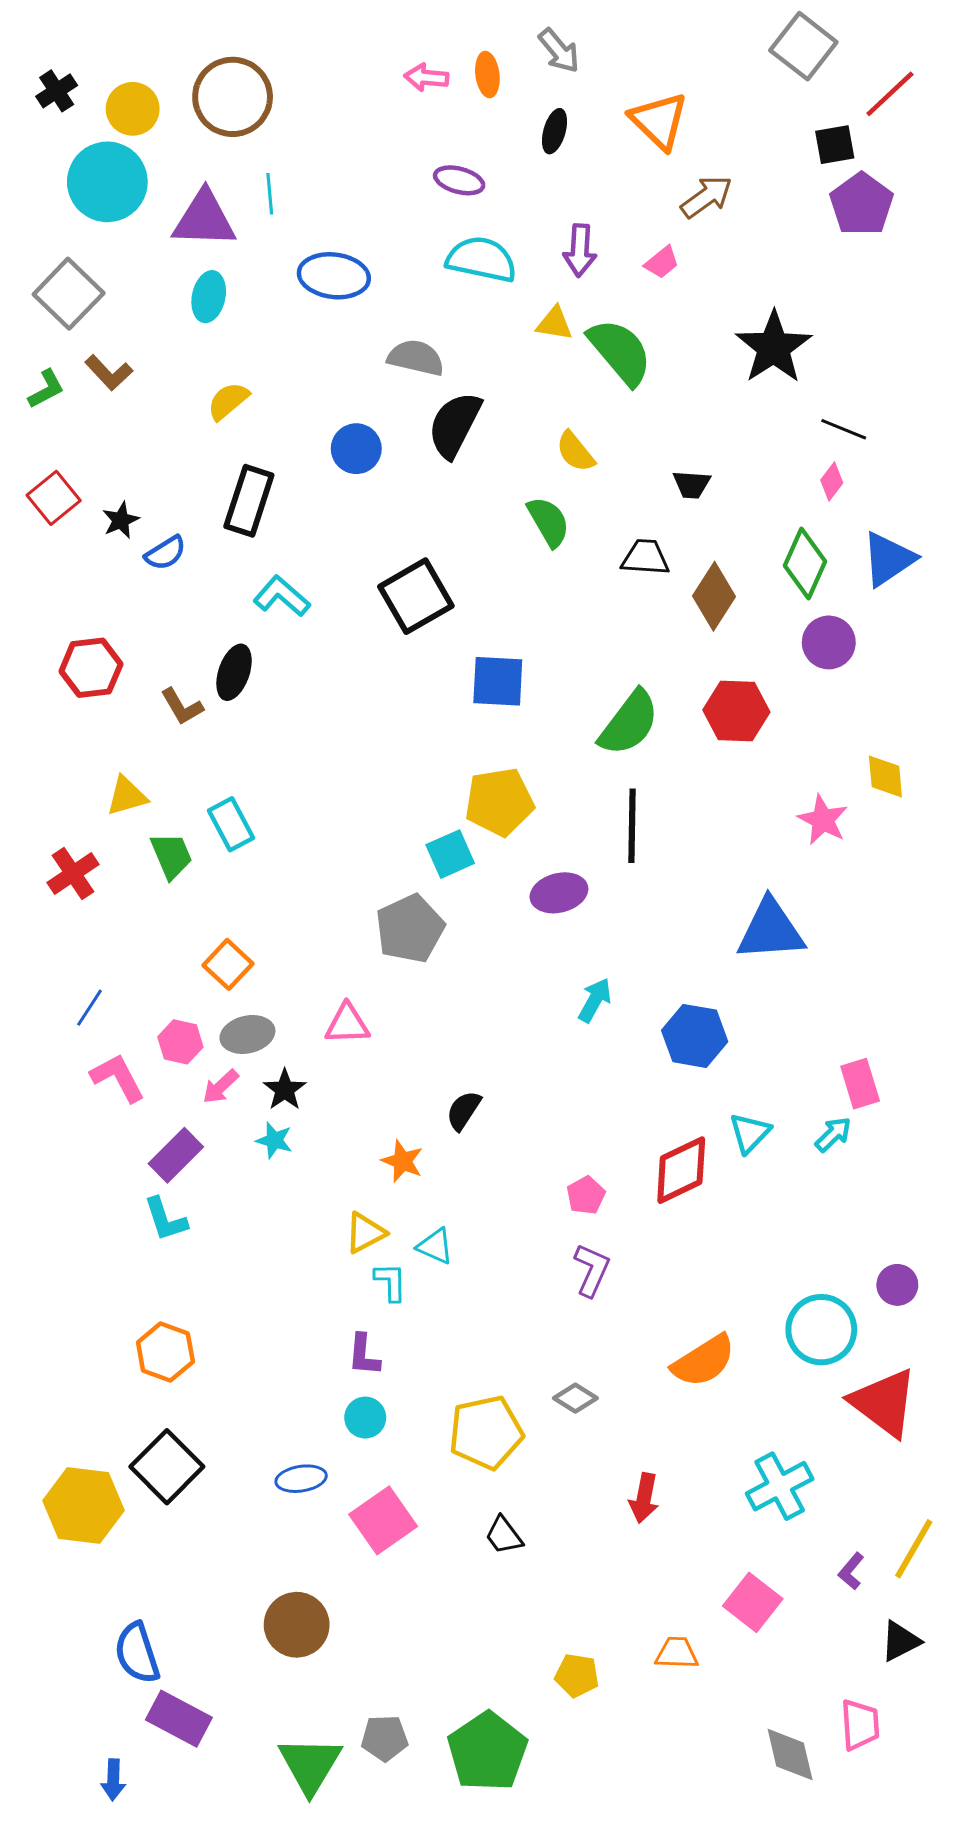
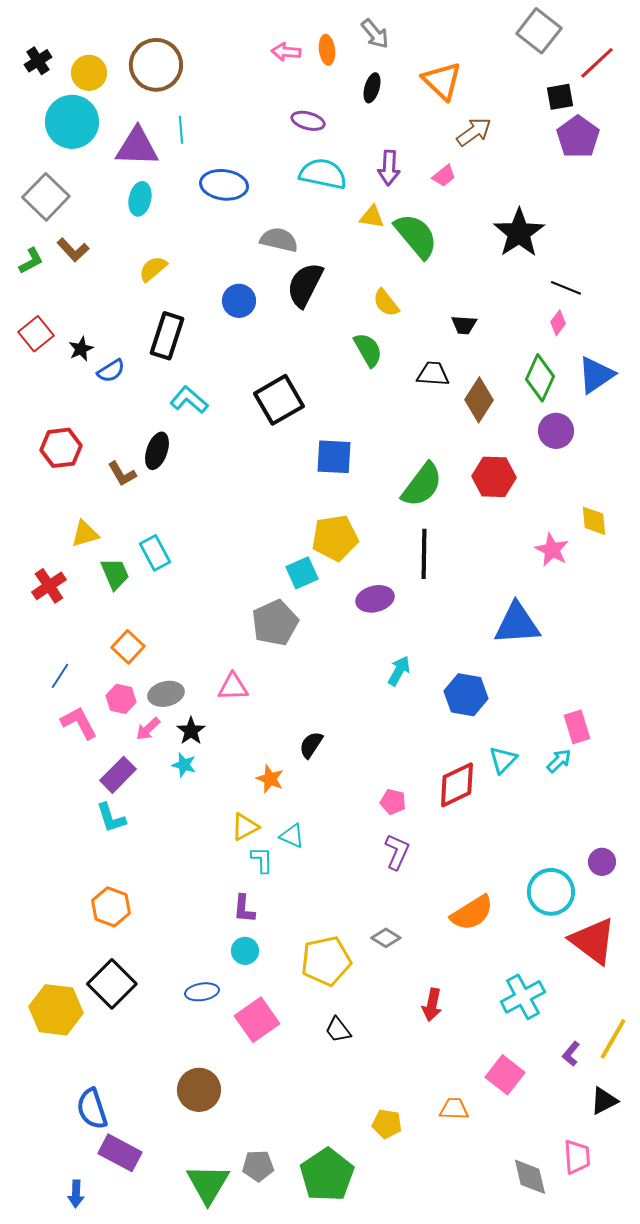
orange square: (228, 964) -> (128, 647), moved
pink pentagon: (586, 1195) -> (393, 802), turned -30

